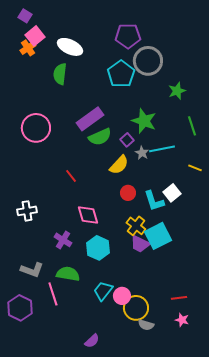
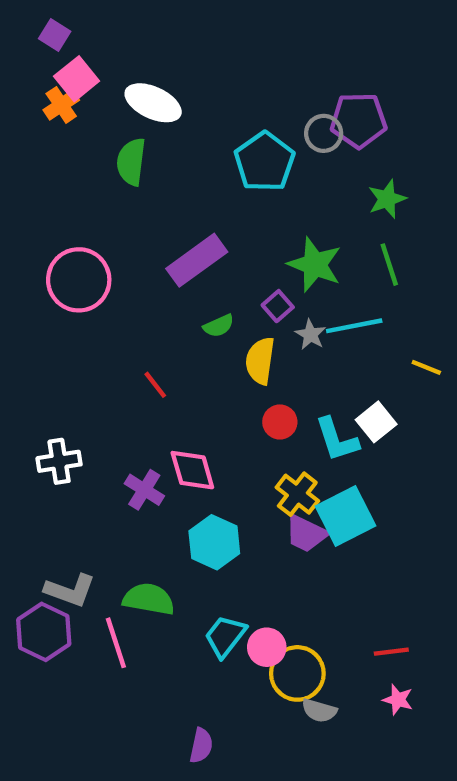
purple pentagon: (128, 36) -> (359, 120), moved
gray circle: (148, 61) -> (324, 133), size x0.6
green line: (192, 126) -> (389, 265), moved
green semicircle: (100, 137) -> (219, 326), moved, size x0.6
yellow semicircle: (119, 165) -> (260, 361), turned 145
purple cross: (63, 240) -> (144, 490), moved
purple hexagon: (20, 308) -> (44, 632), moved
purple semicircle: (92, 341) -> (201, 746), turned -35

